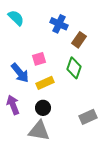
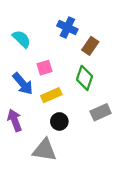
cyan semicircle: (16, 18) -> (22, 39), moved
black circle: (43, 108) -> (59, 121), moved
gray rectangle: (88, 117) -> (101, 112), moved

